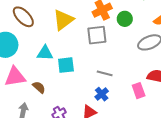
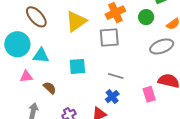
green circle: (125, 19) -> (146, 17), moved
cyan triangle: (45, 53) -> (41, 56), moved
pink triangle: (15, 77) -> (26, 76), size x0.6

